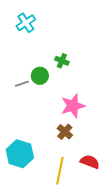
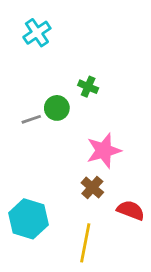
red semicircle: (90, 162) -> (131, 210), moved

